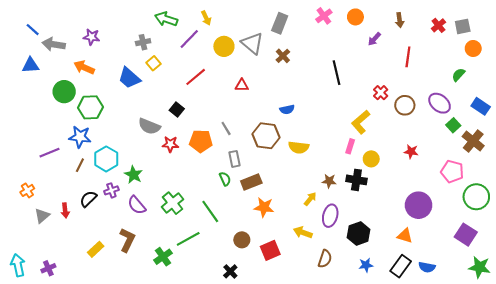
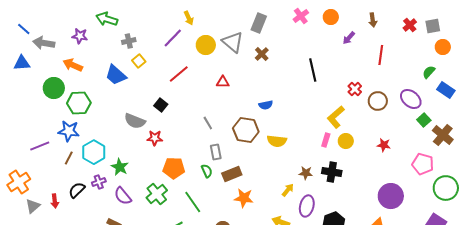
green arrow: (166, 19) -> (107, 19), moved
blue rectangle: (481, 106) -> (446, 90), moved
orange pentagon: (201, 141) -> (174, 168), moved
yellow circle: (371, 159) -> (346, 141), moved
orange cross: (27, 190) -> (19, 182), size x1.6

